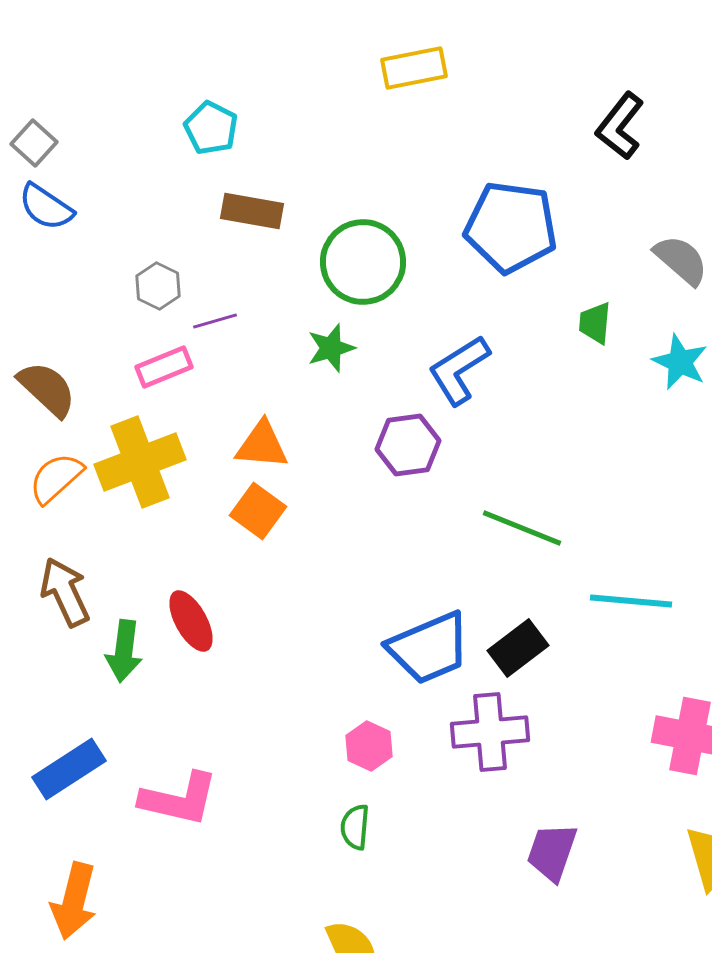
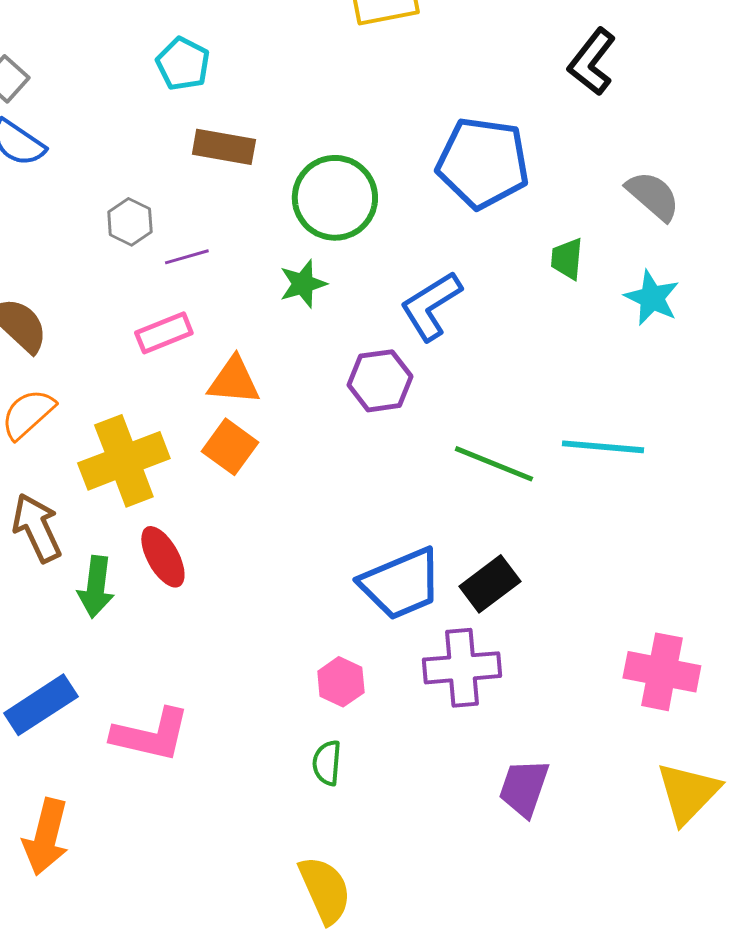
pink rectangle: (164, 367) -> (164, 333), moved
yellow cross: (140, 462) -> (124, 461), moved
cyan line: (631, 601) -> (603, 447), moved

